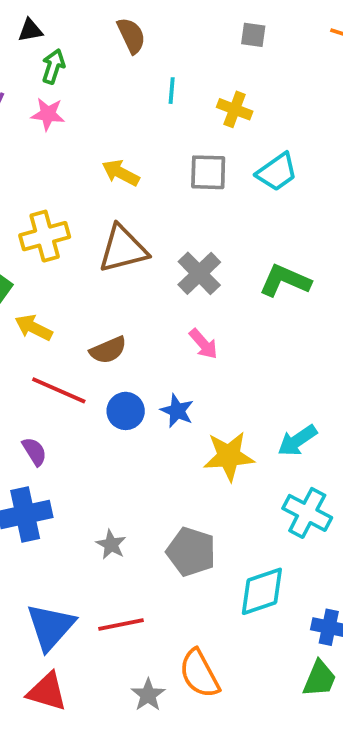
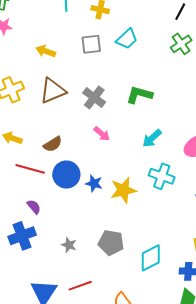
blue circle: (126, 411) -> (66, 175), size x1.4
blue star: (177, 411) -> (94, 183), moved
cyan arrow: (297, 441) -> (152, 138), moved
purple semicircle: (34, 451) -> (34, 207), moved
cyan cross: (307, 513) -> (162, 176), moved

